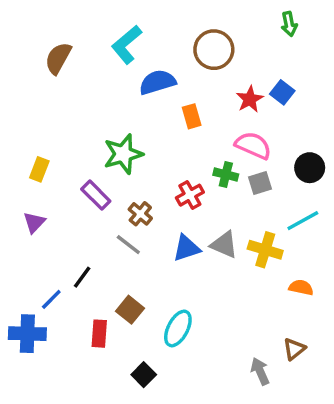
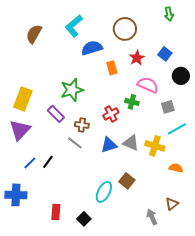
red star: (250, 99) -> (137, 58), moved
black circle: (310, 168) -> (181, 76), moved
yellow rectangle: (39, 169) -> (23, 99), size x1.6
gray square: (260, 183) -> (168, 107), moved
brown cross: (140, 214) -> (82, 125), turned -32
purple triangle: (34, 222) -> (20, 130), size x1.6
blue line: (51, 299) -> (30, 163), moved
brown square: (130, 310) -> (127, 181), moved
red rectangle: (99, 334) -> (56, 212), moved

